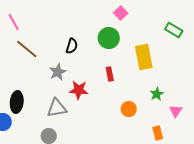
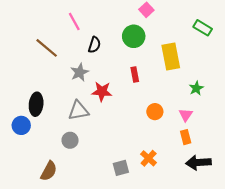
pink line: (14, 22) -> (74, 21), moved
green star: (157, 94) -> (196, 88), moved
pink triangle: (176, 111) -> (186, 115), moved

